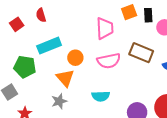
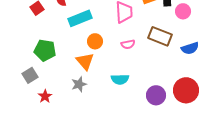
cyan rectangle: (49, 46) -> (80, 18), moved
pink semicircle: (109, 61) -> (128, 44), size x0.6

